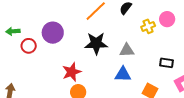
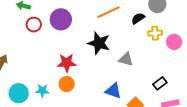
yellow cross: (148, 26) -> (155, 33), moved
black rectangle: (166, 63) -> (160, 83), turned -64
blue triangle: (123, 74) -> (113, 91), moved

